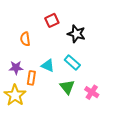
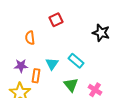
black star: (76, 34) -> (101, 33), moved
cyan triangle: (48, 66) -> (52, 64), turned 40

